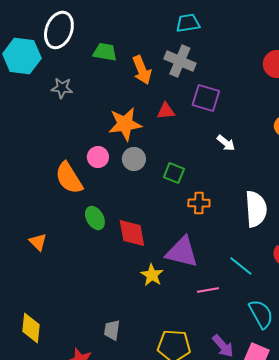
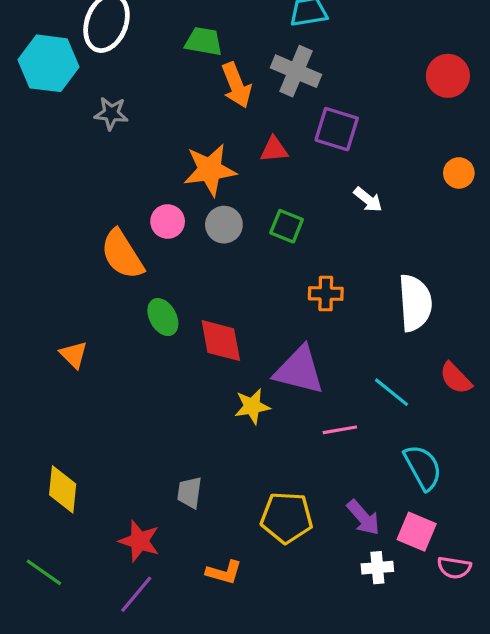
green trapezoid: (105, 52) -> (204, 41), moved
green square: (174, 173) -> (287, 226), moved
yellow star: (152, 275) -> (252, 406), turned 30

